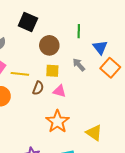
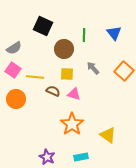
green line: (79, 31) -> (84, 35), moved
blue triangle: (100, 47) -> (114, 33), moved
brown semicircle: (38, 88) -> (53, 91), turned -88

